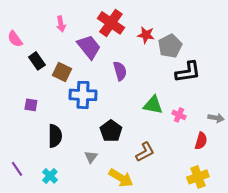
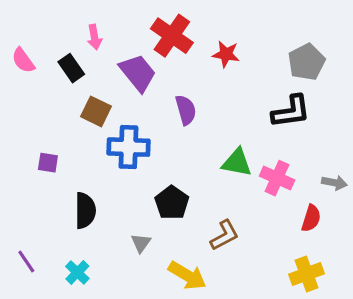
gray pentagon: (170, 46) -> (306, 62), moved
black rectangle: (37, 61) -> (71, 68), moved
pink cross: (179, 115) -> (277, 178), size x1.5

